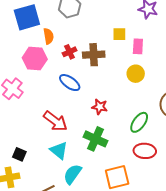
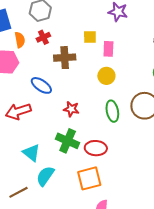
red cross: (70, 52) -> (43, 37), moved
red arrow: (55, 121) -> (18, 111), moved, turned 125
green ellipse: (139, 122) -> (112, 111), moved, turned -45
red ellipse: (145, 151) -> (96, 148), moved

